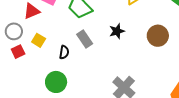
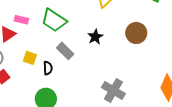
yellow square: (39, 40) -> (30, 58), moved

